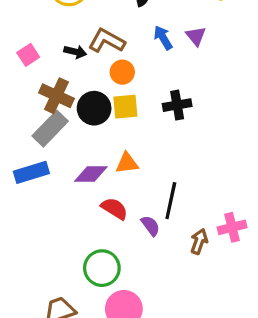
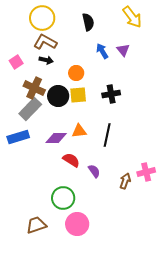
brown L-shape: (107, 41) -> (45, 42), moved
black line: (171, 201) -> (107, 135), moved

